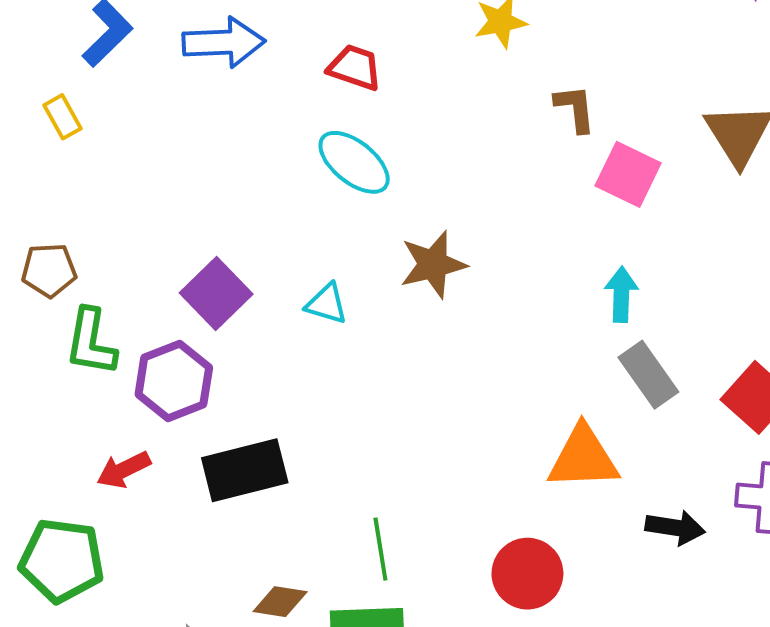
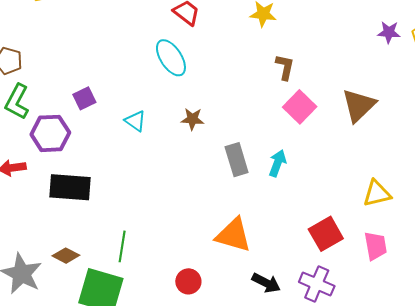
brown star: (433, 264) -> (192, 119), size x0.7
purple square: (216, 294) -> (84, 98), size x0.7
gray rectangle: (648, 375) -> (237, 160), moved
red circle: (527, 574) -> (188, 281), size x0.7

